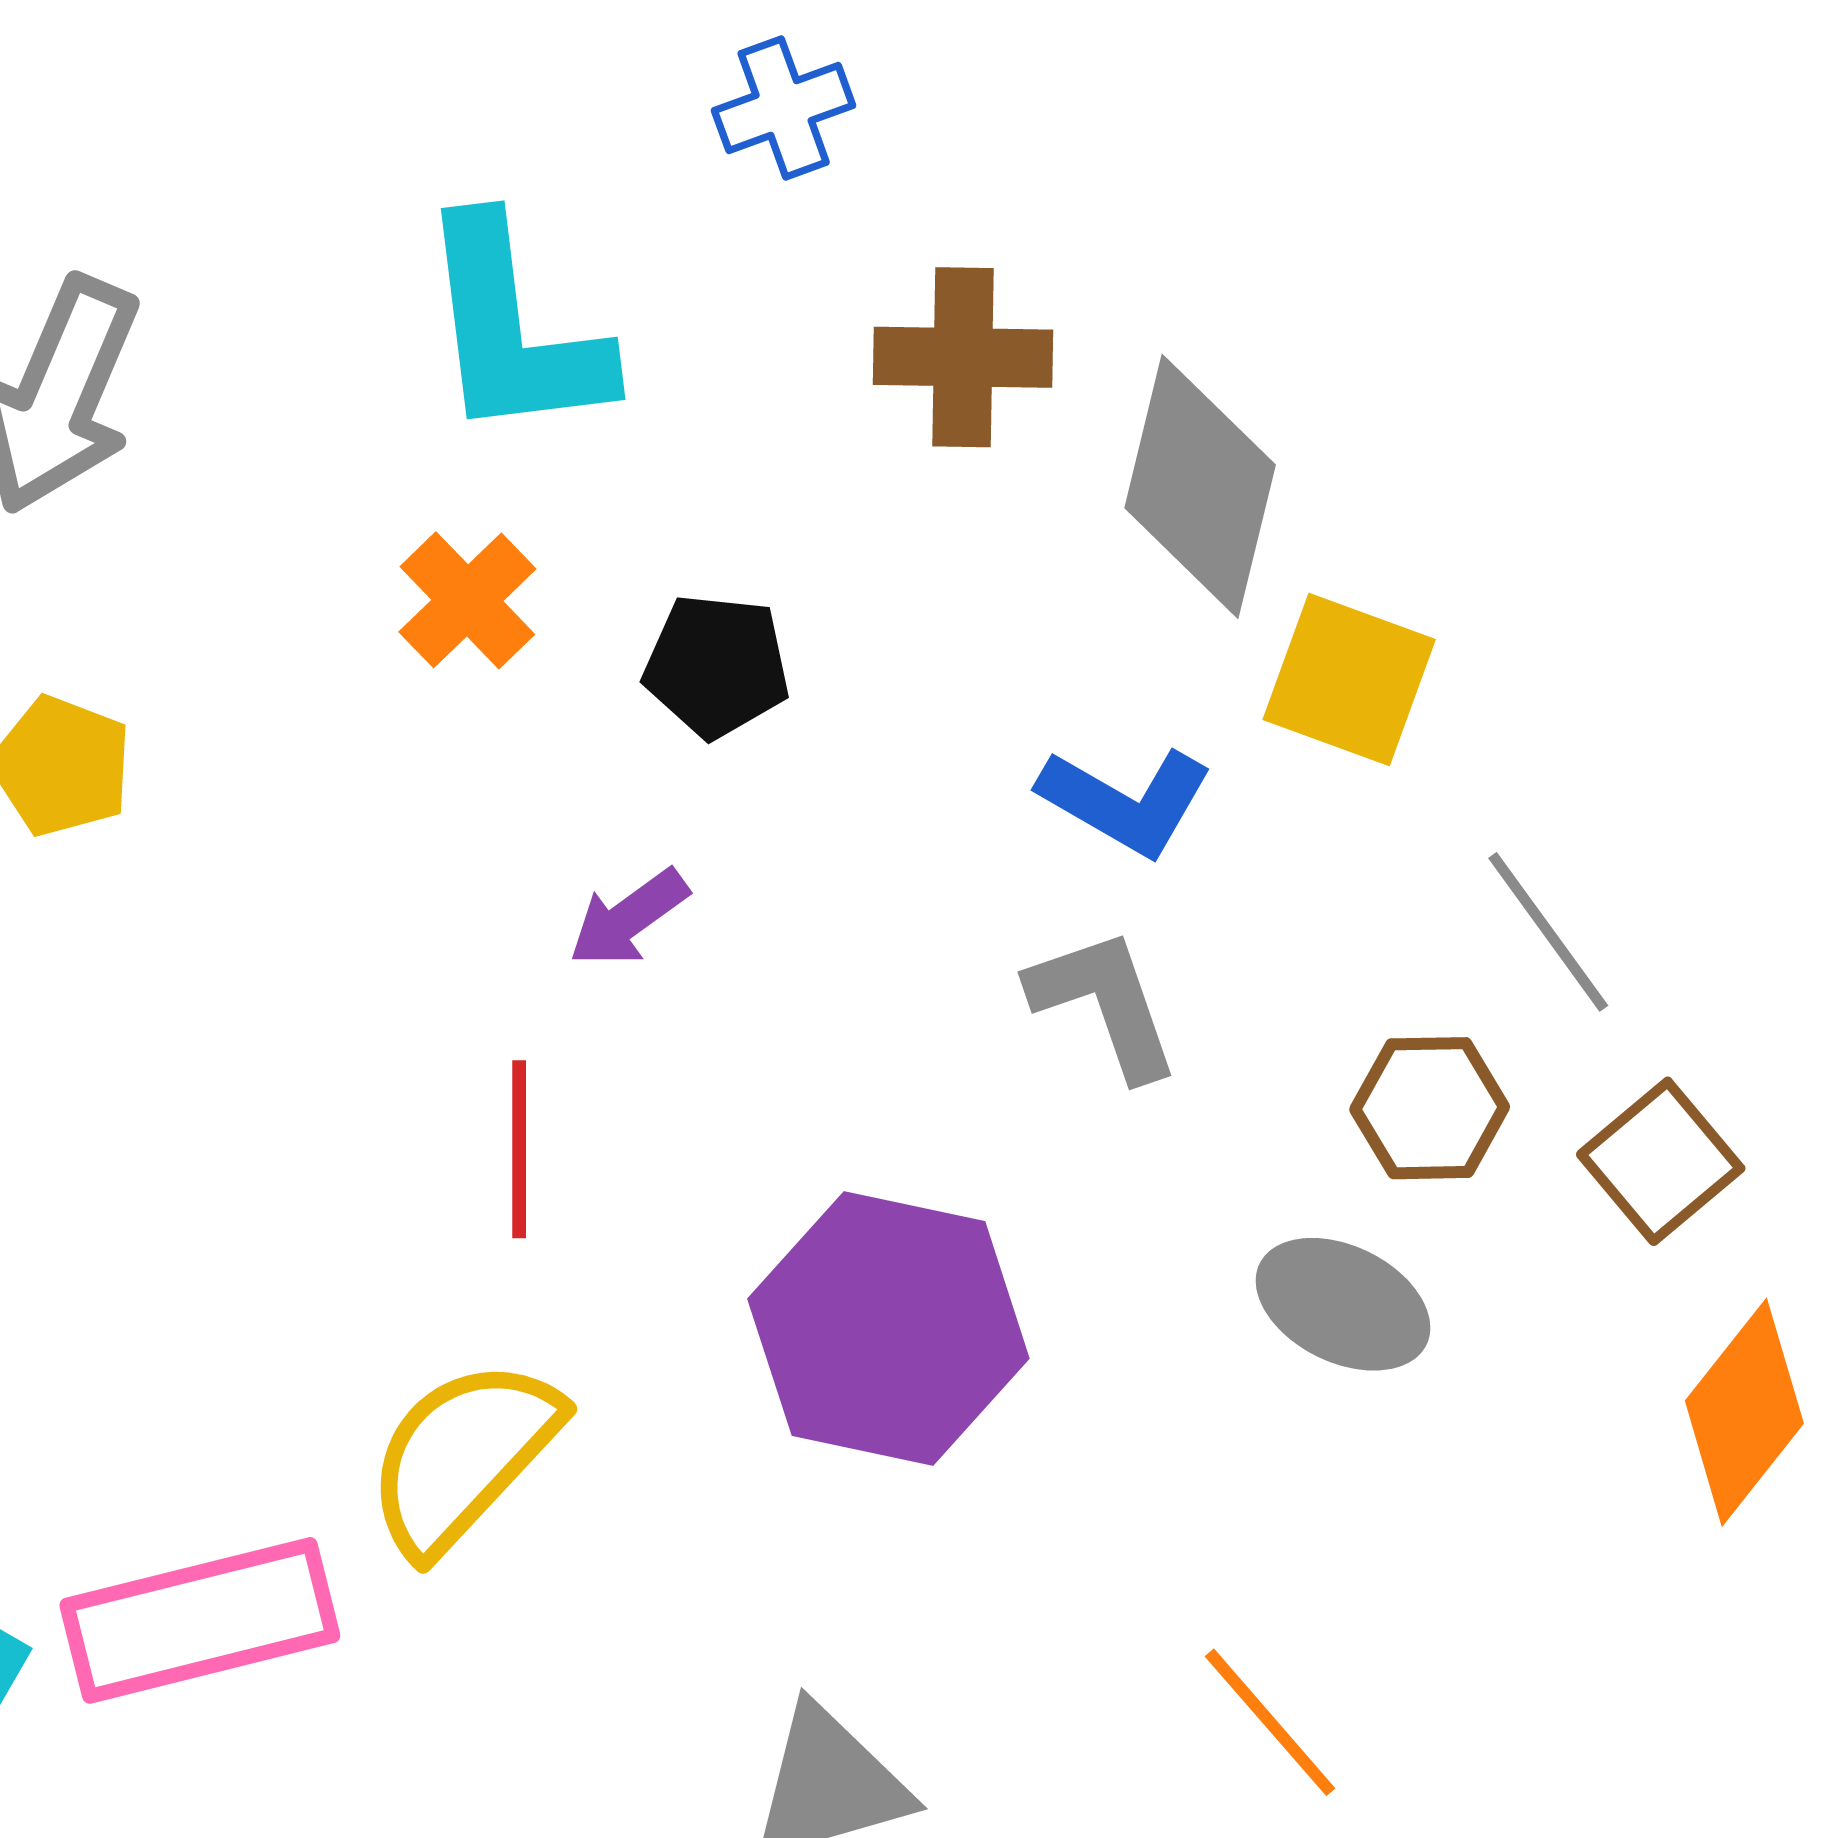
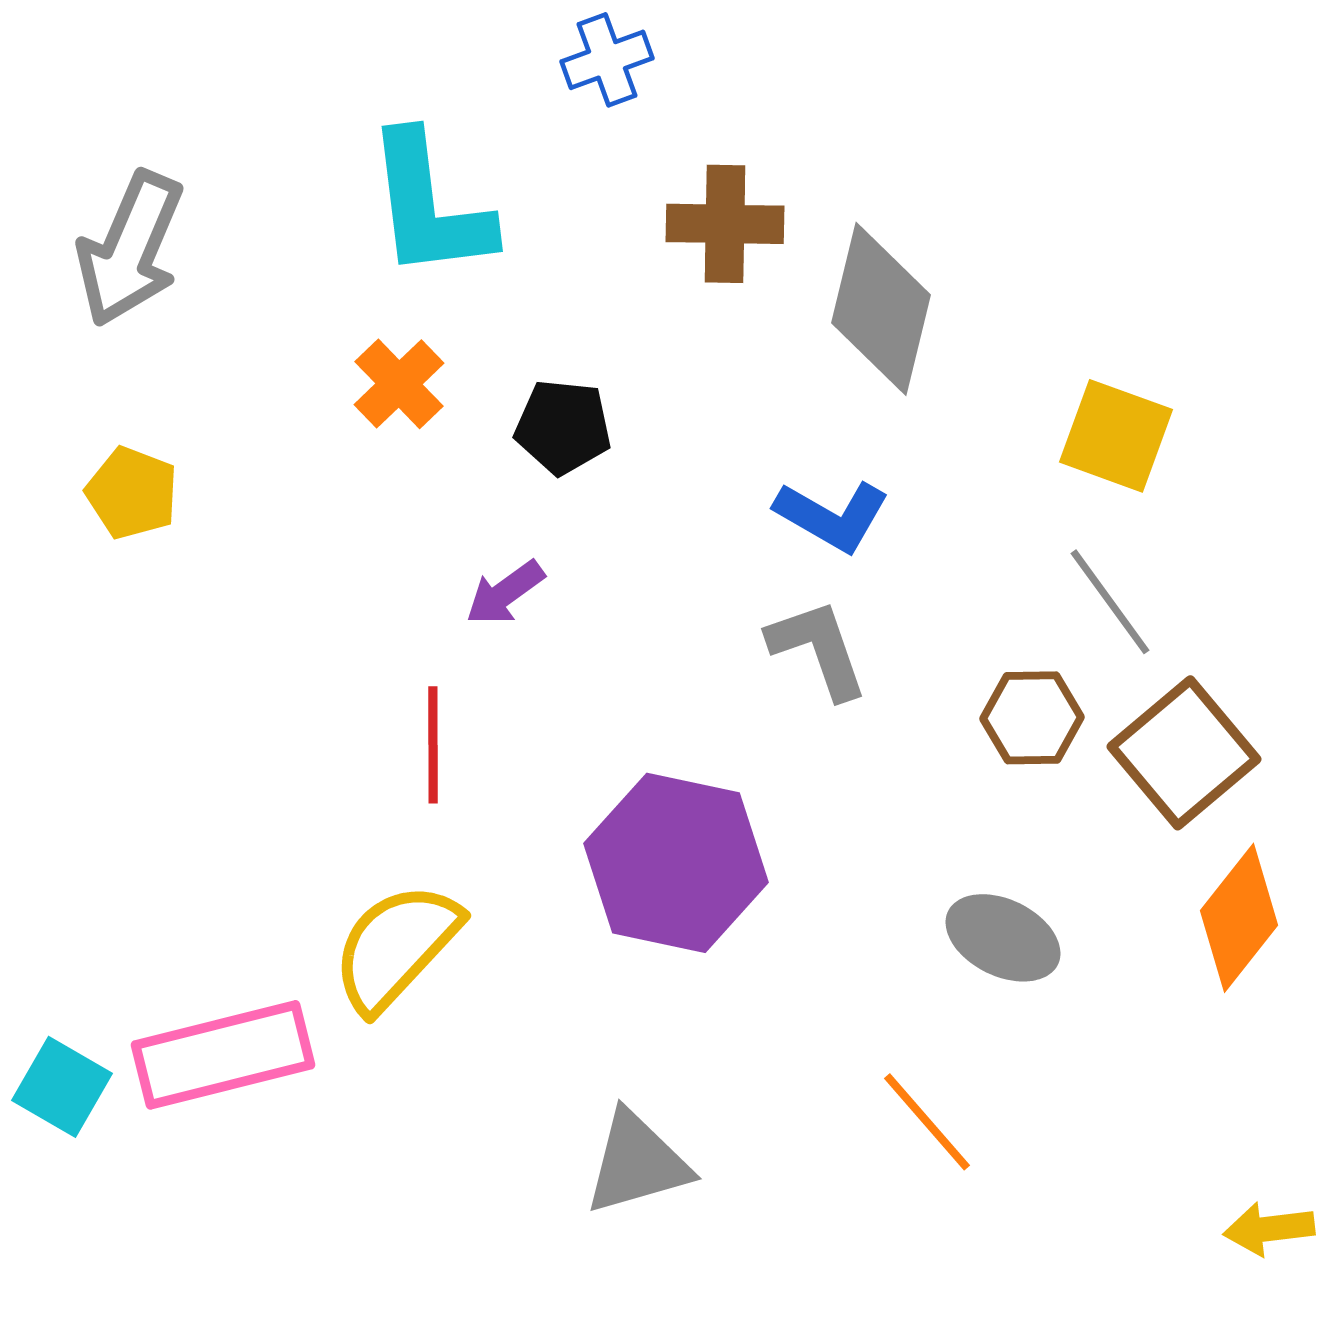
yellow square: (1349, 679) -> (1116, 436), moved
brown square: (1661, 1161) -> (1184, 753), size x1.4
gray ellipse: (1343, 1304) -> (1003, 938), moved

